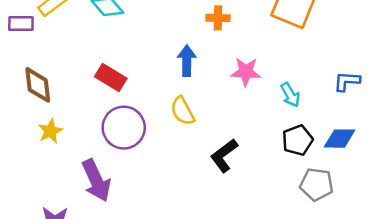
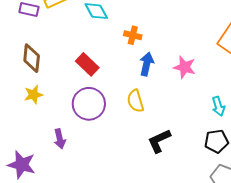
orange cross: (218, 18) -> (133, 35), moved
pink star: (246, 72) -> (184, 67), moved
purple arrow: (96, 180) -> (60, 139), size x0.6

